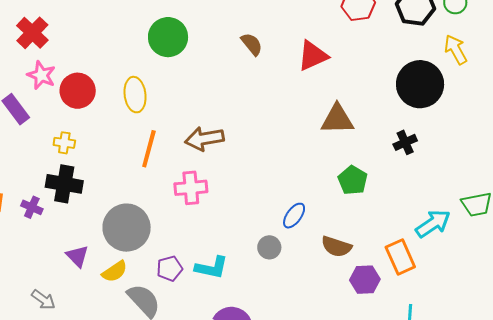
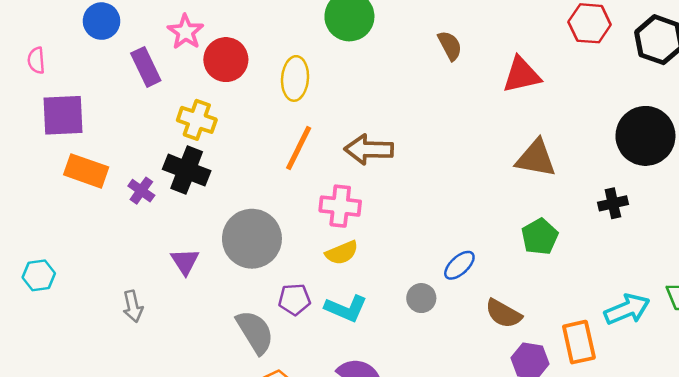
yellow cross: (64, 143) -> (197, 120), size x1.4
yellow semicircle: (115, 272) -> (342, 253), moved
gray arrow: (43, 300) -> (133, 306), turned 30

